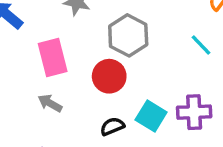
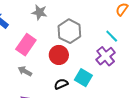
pink rectangle: (53, 58) -> (26, 45), turned 50
purple cross: (194, 112) -> (106, 56), moved, turned -36

